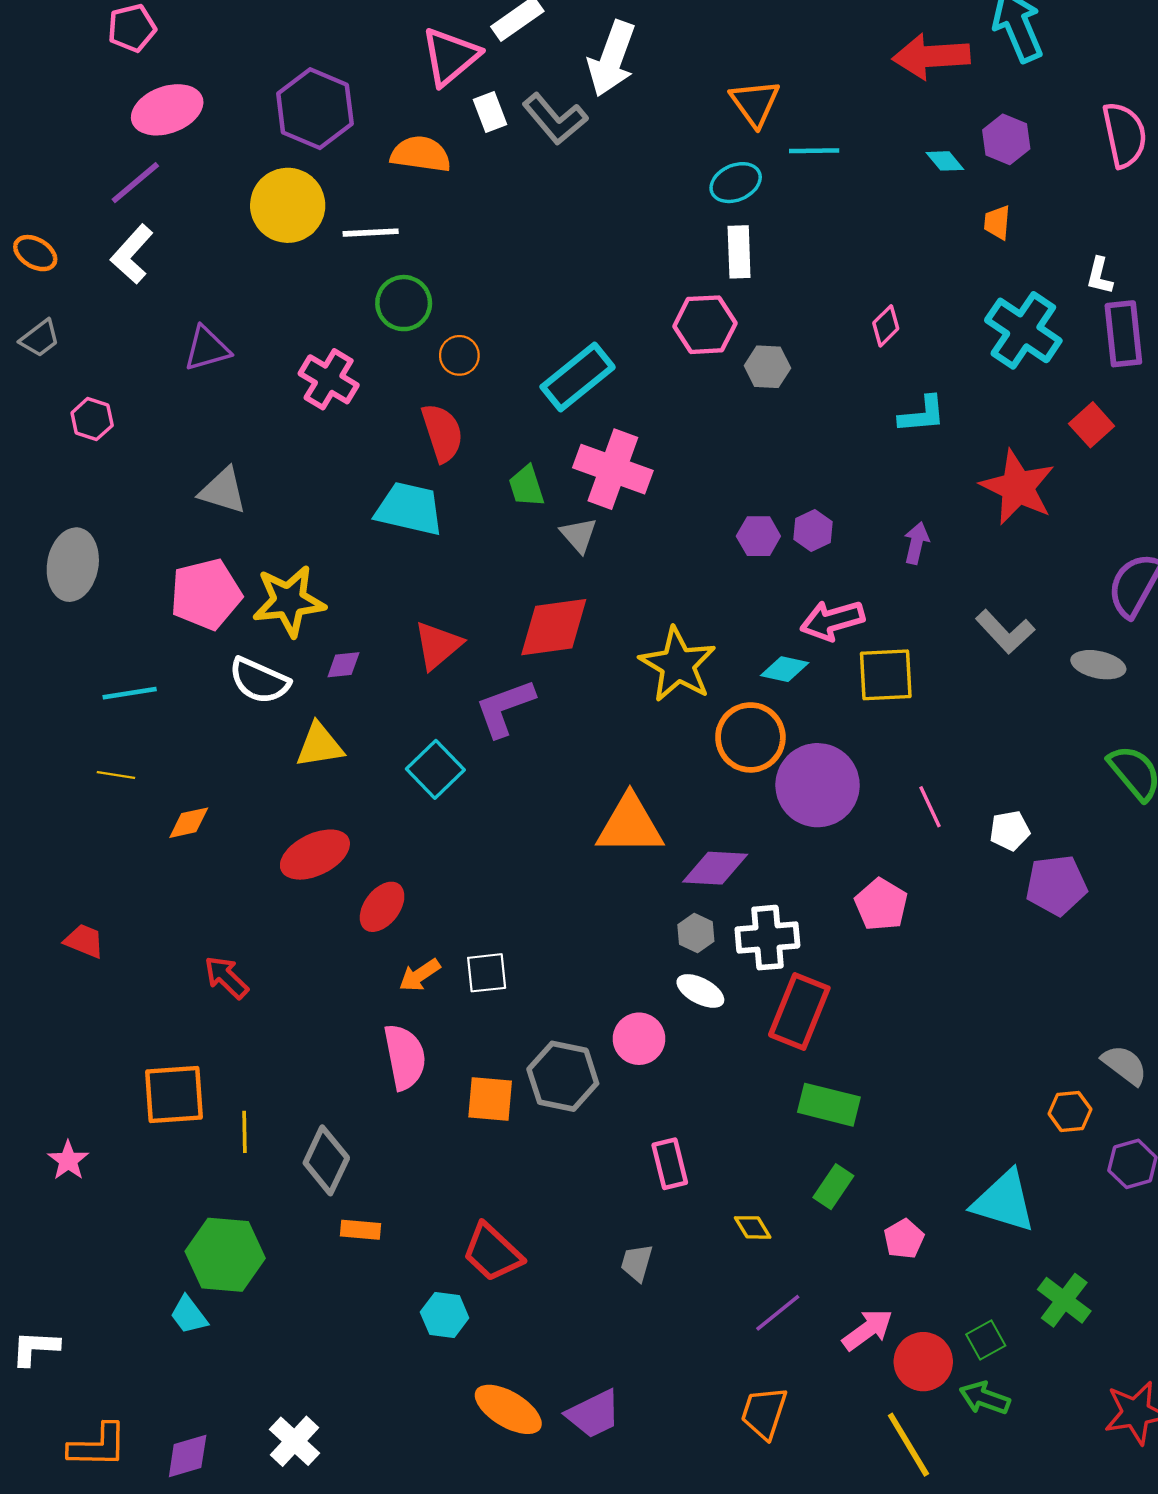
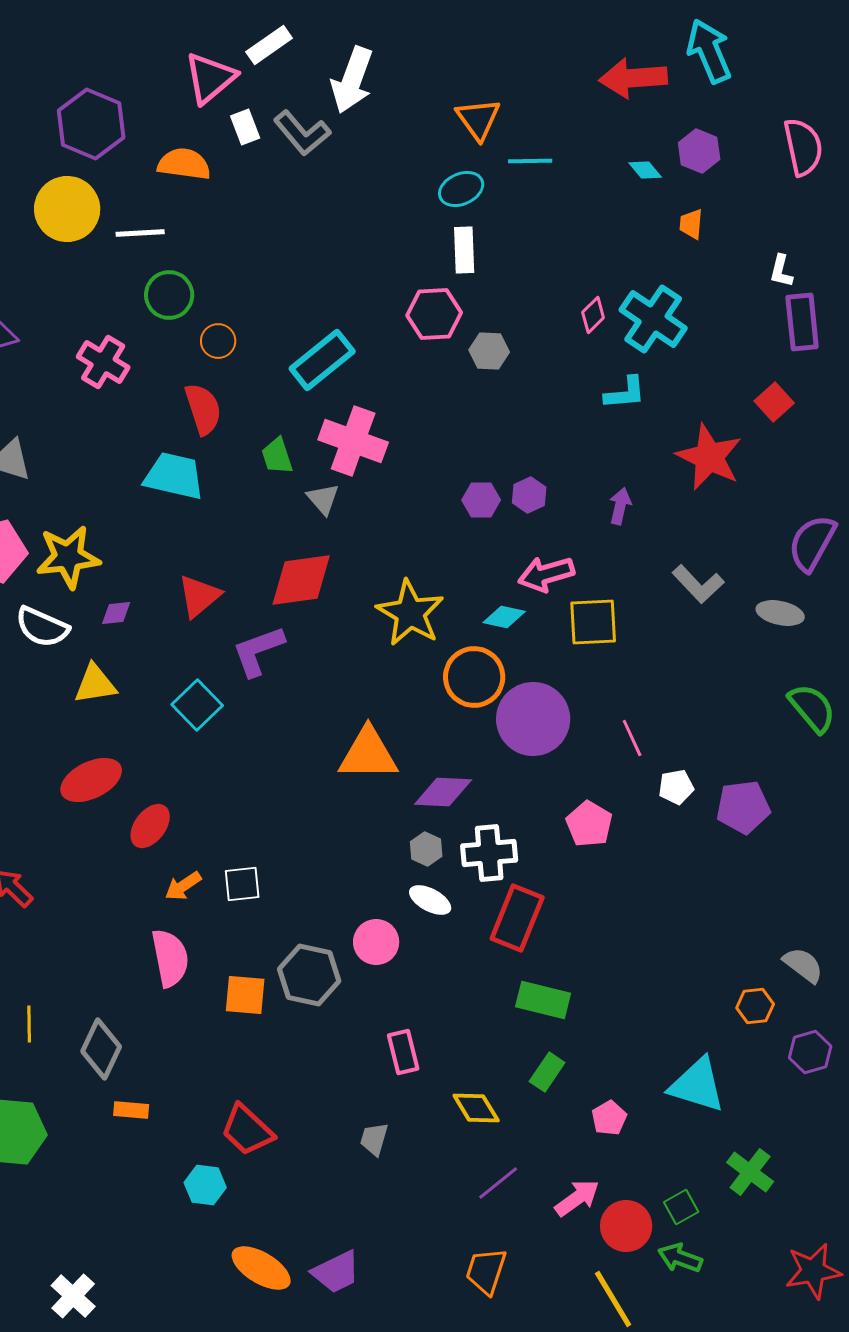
cyan cross: (1023, 330) -> (653, 319), moved
white pentagon: (1010, 831) -> (676, 787), moved
yellow diamond: (753, 1227) -> (476, 1108), size x1.4

